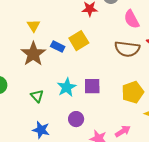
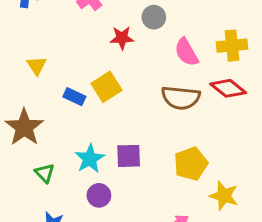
brown star: (33, 54) -> (24, 127), moved
purple circle: (76, 119) -> (99, 195), moved

